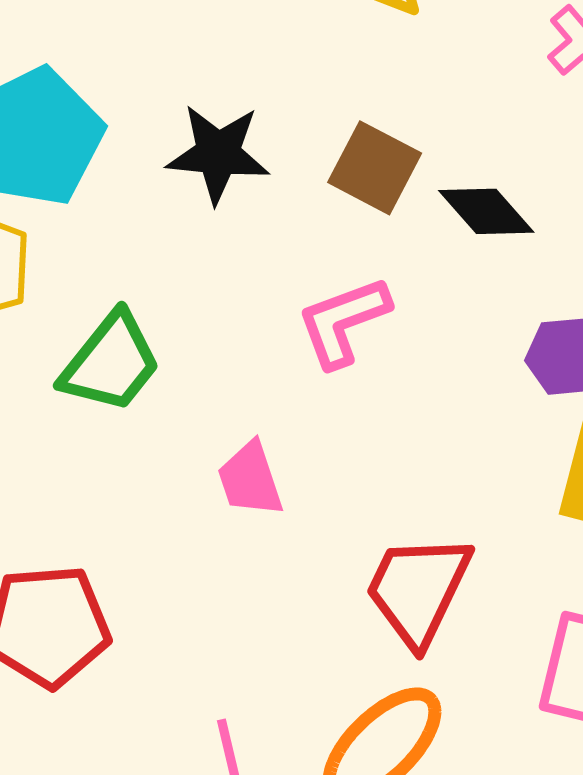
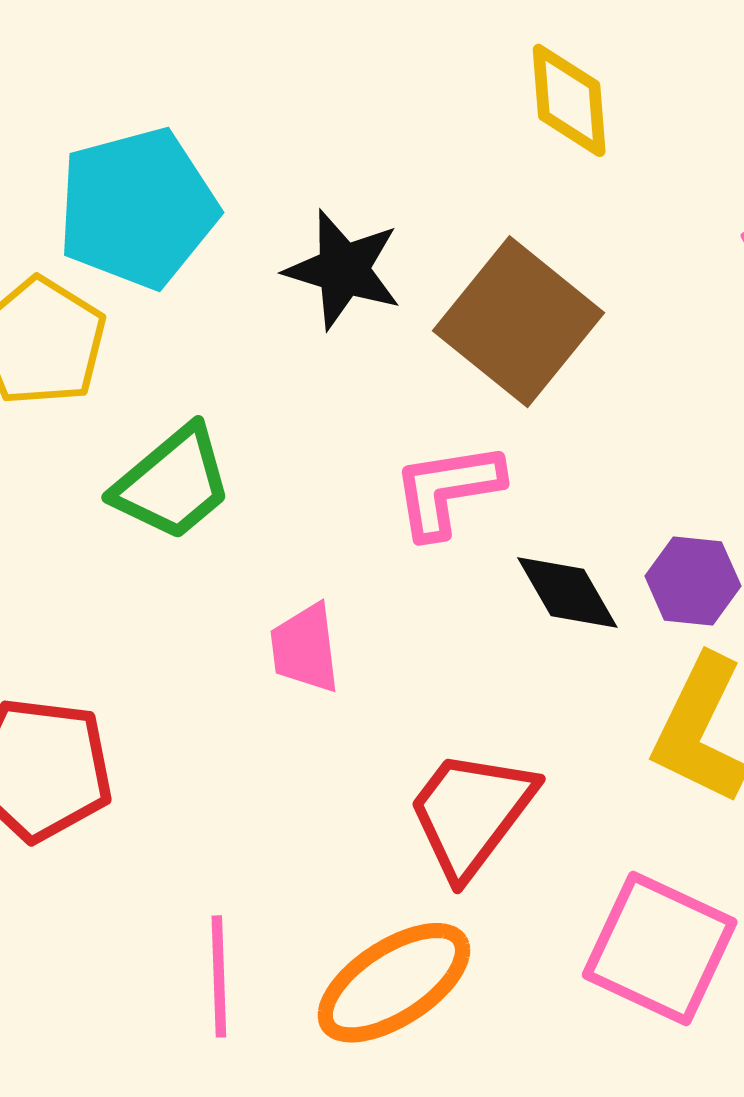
brown square: (375, 168) -> (518, 322), size x1.5
black diamond: (486, 211) -> (567, 593), moved

